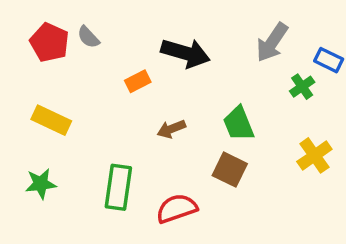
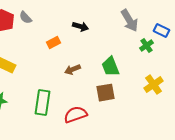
gray arrow: (272, 42) -> (130, 21), turned -65
black arrow: (186, 53) -> (81, 27), size x0.6
brown square: (230, 170) -> (106, 93), turned -36

